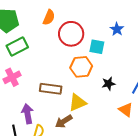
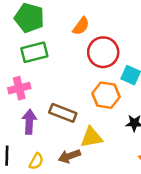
purple arrow: (28, 114) -> (29, 122), moved

